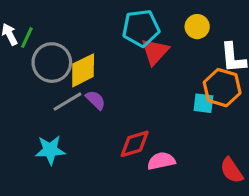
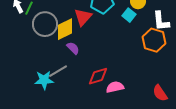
red triangle: (155, 52) -> (83, 17), moved
gray line: (67, 102) -> (58, 71), moved
cyan square: (203, 103) -> (129, 15), moved, turned 32

